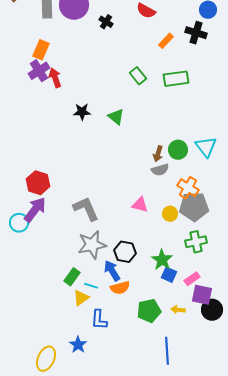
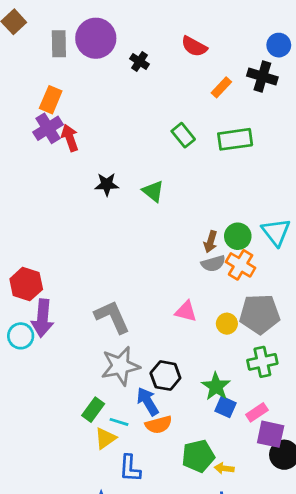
red hexagon: (38, 183) -> (26, 284), moved
orange cross: (188, 188) -> (241, 265), moved
purple arrow: (35, 210) -> (43, 318), turned 148
yellow arrow: (178, 310) -> (224, 468), moved

